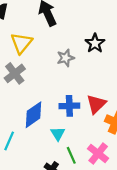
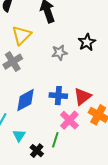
cyan triangle: (58, 134) -> (19, 135), moved
pink cross: (98, 153) -> (69, 120), moved
green line: (71, 155) -> (55, 140), turned 35

